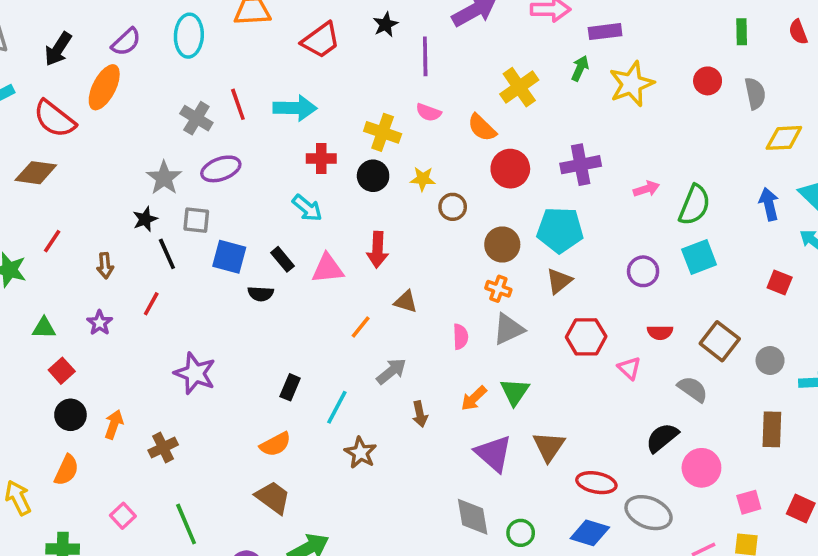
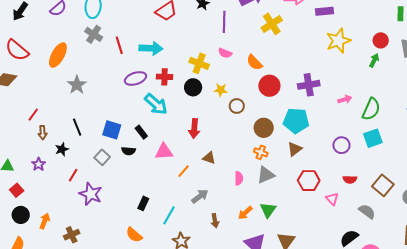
green arrow: (580, 68) -> (374, 60), moved
orange ellipse: (104, 87) -> (58, 55), moved
yellow cross: (519, 87) -> (272, 24), moved
gray cross: (196, 118) -> (94, 34), moved
purple ellipse: (221, 169) -> (136, 78), moved
cyan arrow: (307, 208) -> (156, 104), size x1.4
black star: (145, 219) -> (62, 149), moved
gray square: (196, 220) -> (102, 157), moved, turned 35
red line: (52, 241) -> (33, 115), moved
pink triangle: (328, 269) -> (164, 151), moved
red line: (151, 304) -> (73, 175), moved
orange semicircle: (275, 444) -> (134, 235), turned 66

